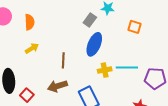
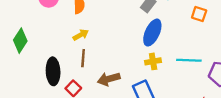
brown line: (63, 60) -> (83, 58), moved
yellow cross: (105, 70) -> (153, 61), moved

